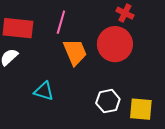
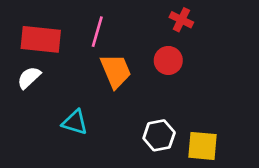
red circle: (115, 44) -> (168, 60), size x0.6

